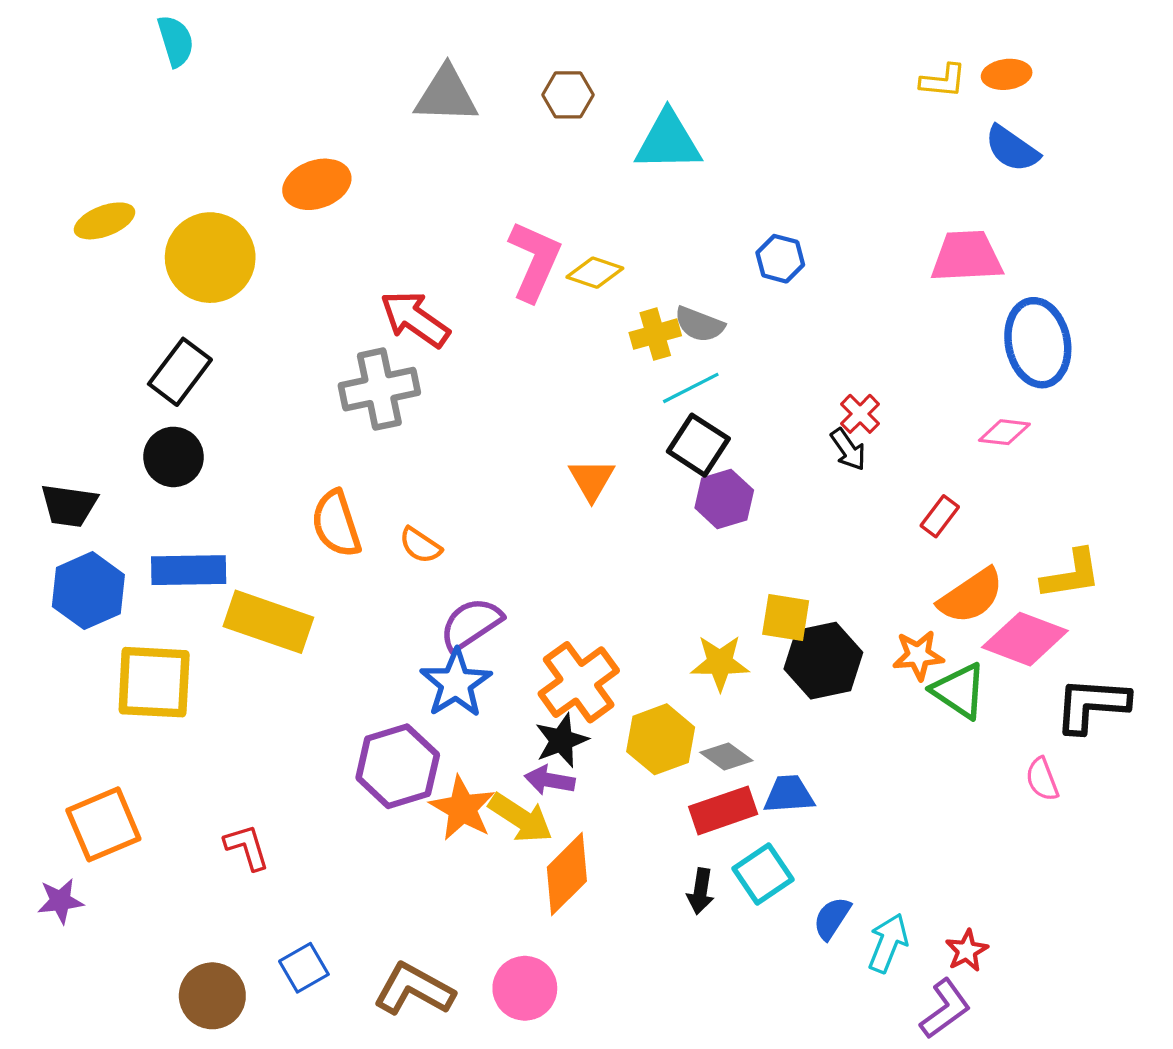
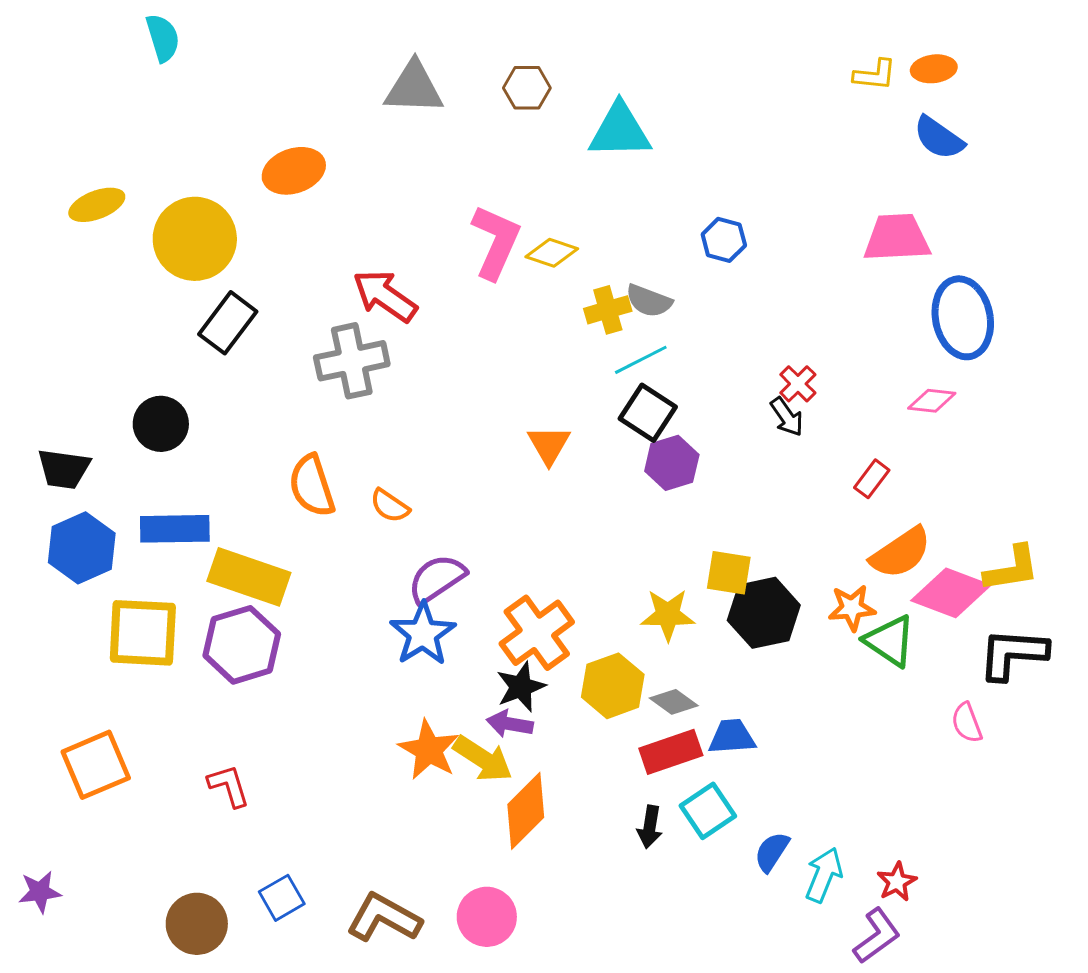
black rectangle: (180, 372) -> (228, 323), moved
yellow L-shape: (1071, 574) -> (1012, 569), moved
purple hexagon: (398, 766) -> (242, 645), moved
purple star: (60, 901) -> (40, 892), moved

